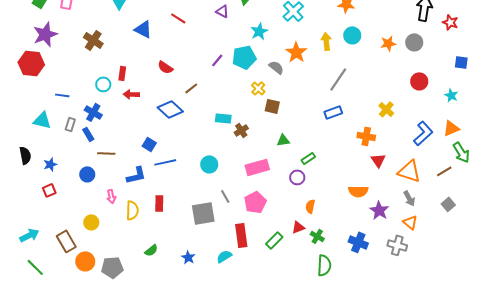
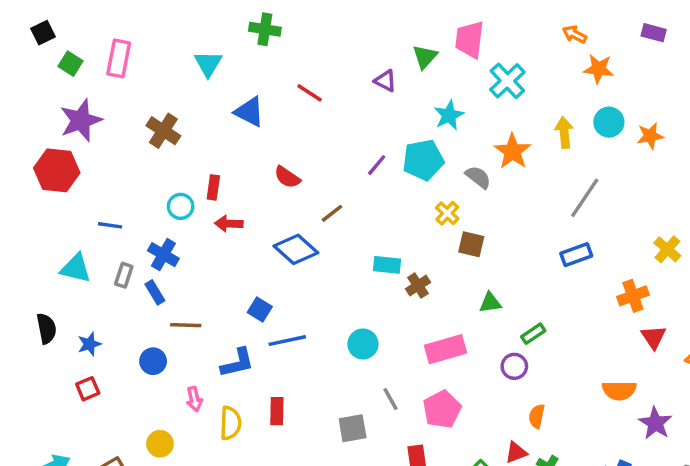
orange star: (388, 43) -> (650, 136), moved
orange cross: (366, 136) -> (633, 296), turned -30
gray square: (203, 213) -> (353, 428), size x0.7

